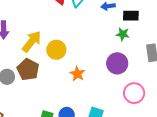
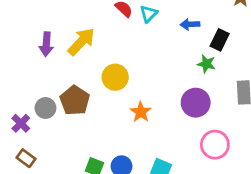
black rectangle: (131, 16) -> (220, 40), turned -70
yellow arrow: (32, 41) -> (81, 42), moved

